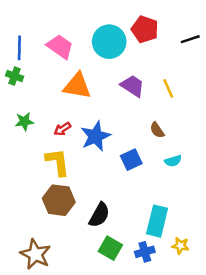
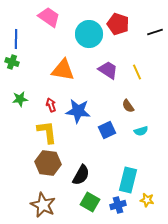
pink trapezoid: (60, 47) -> (49, 17), moved
red arrow: (62, 129) -> (51, 105), turned 104
blue star: (96, 136) -> (78, 111), turned 30
brown star: (35, 254) -> (43, 205), moved

